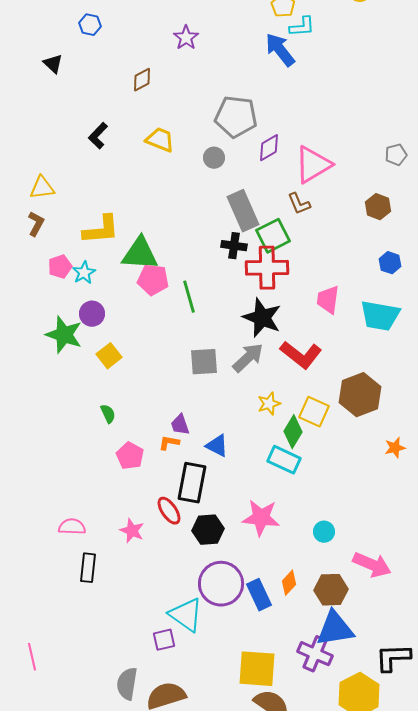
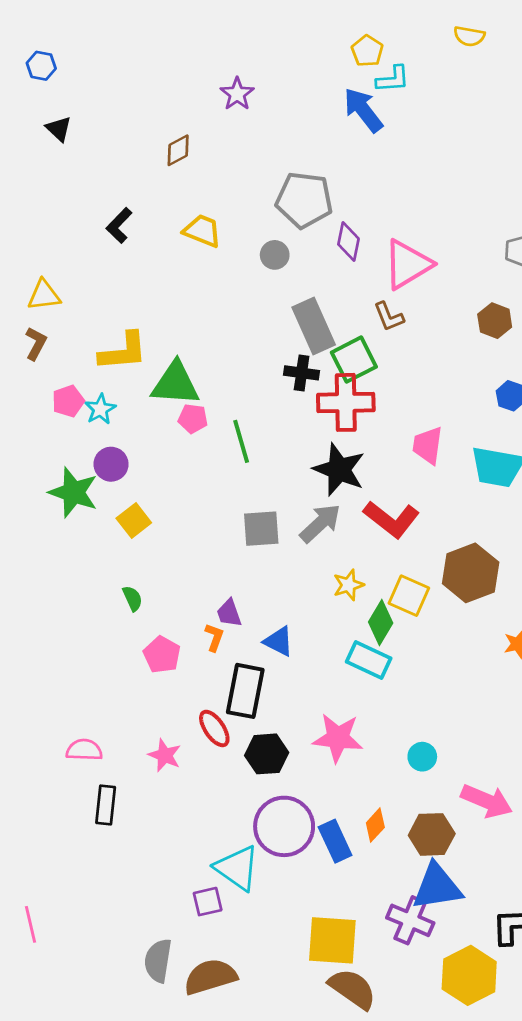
blue hexagon: (90, 25) -> (41, 66), moved
purple diamond: (269, 148) -> (348, 241), turned -48
pink pentagon: (153, 280) -> (193, 419), size x0.7
orange L-shape: (169, 443) -> (214, 637), turned 100

